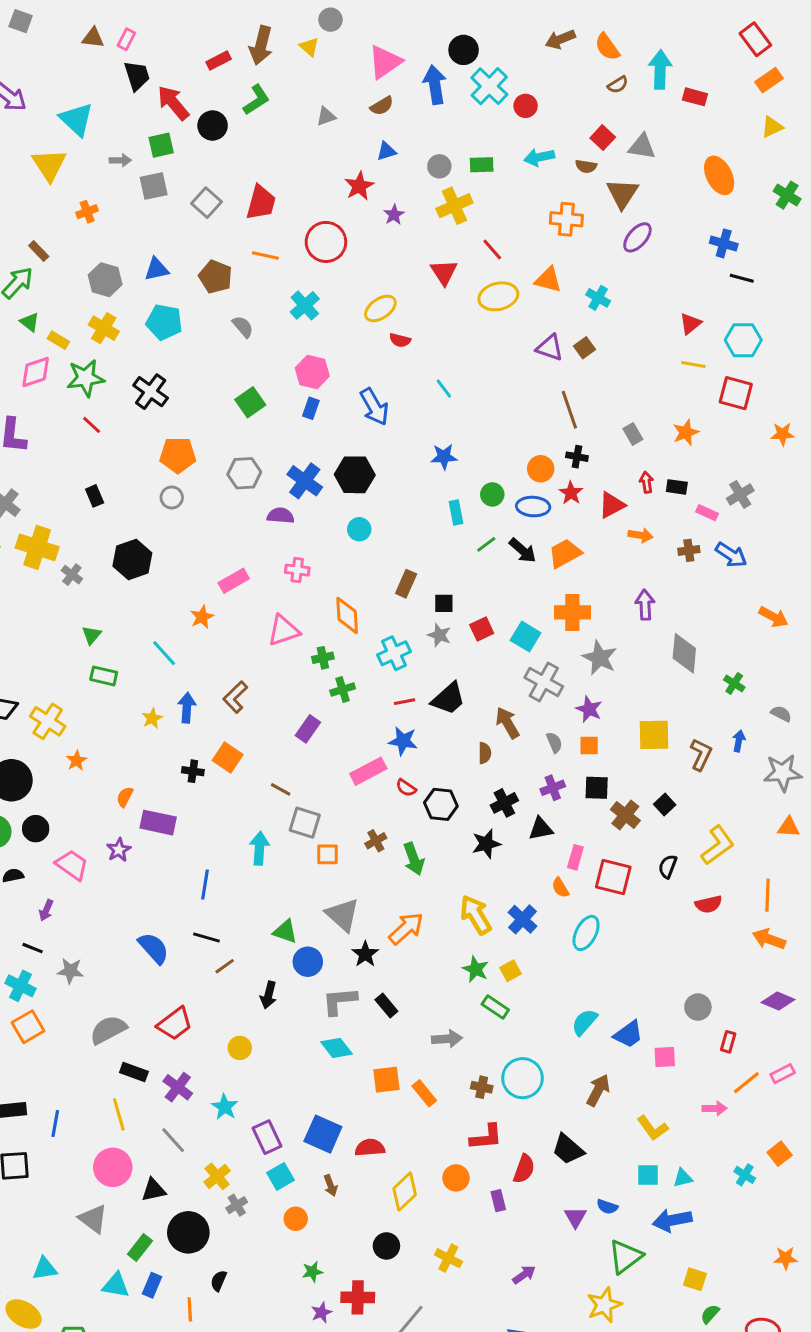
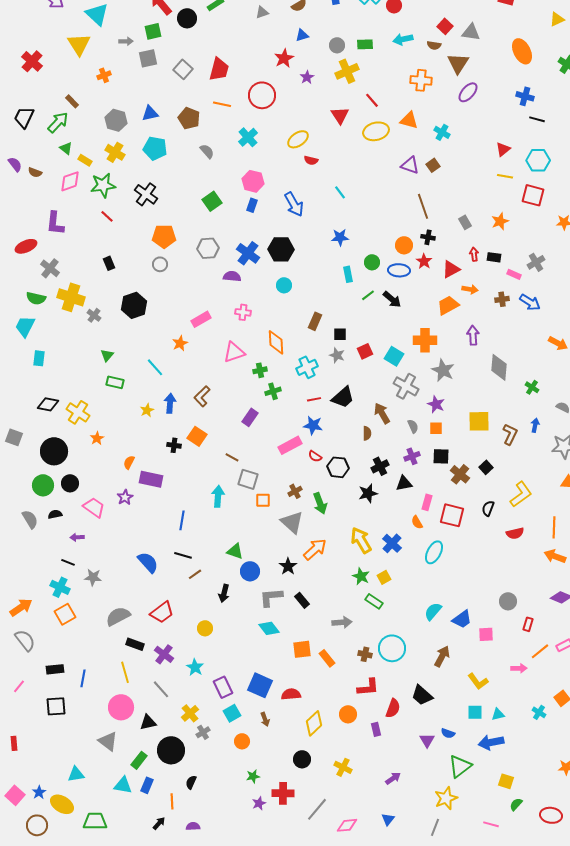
orange trapezoid: (565, 553) -> (448, 305), moved
purple arrow: (46, 910) -> (77, 537), turned 64
gray triangle: (343, 915) -> (292, 522), moved

